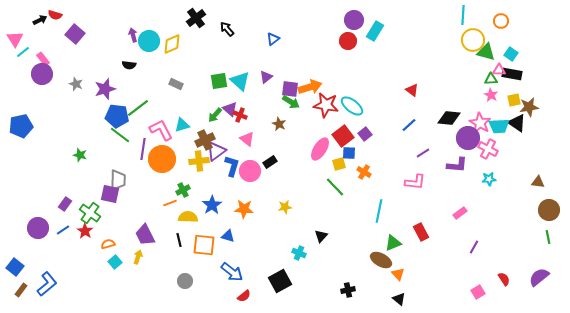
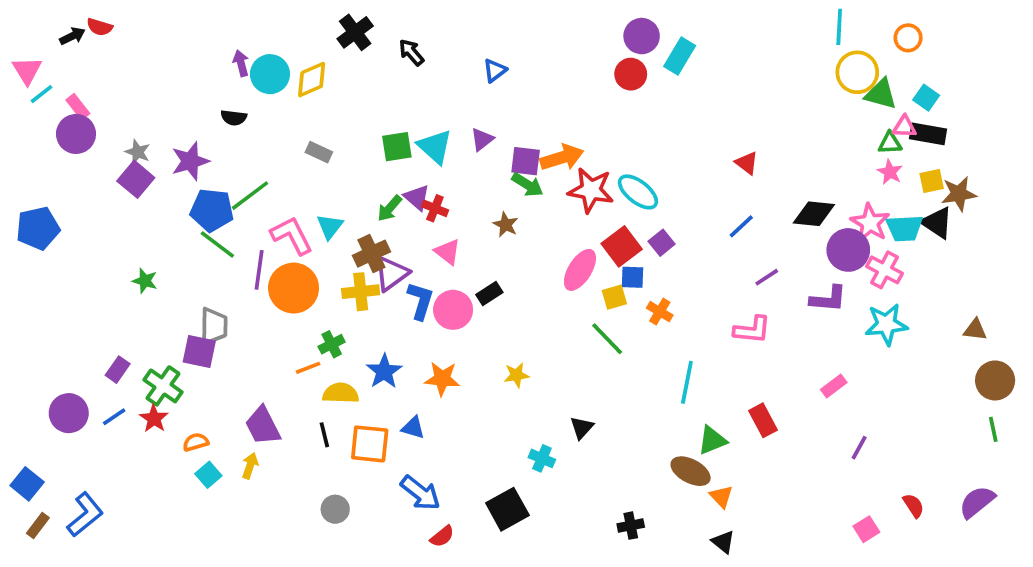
purple square: (75, 34) -> (136, 179), moved
cyan triangle: (182, 125) -> (330, 226), turned -35
cyan star: (489, 179) -> (886, 324), size x1.6

